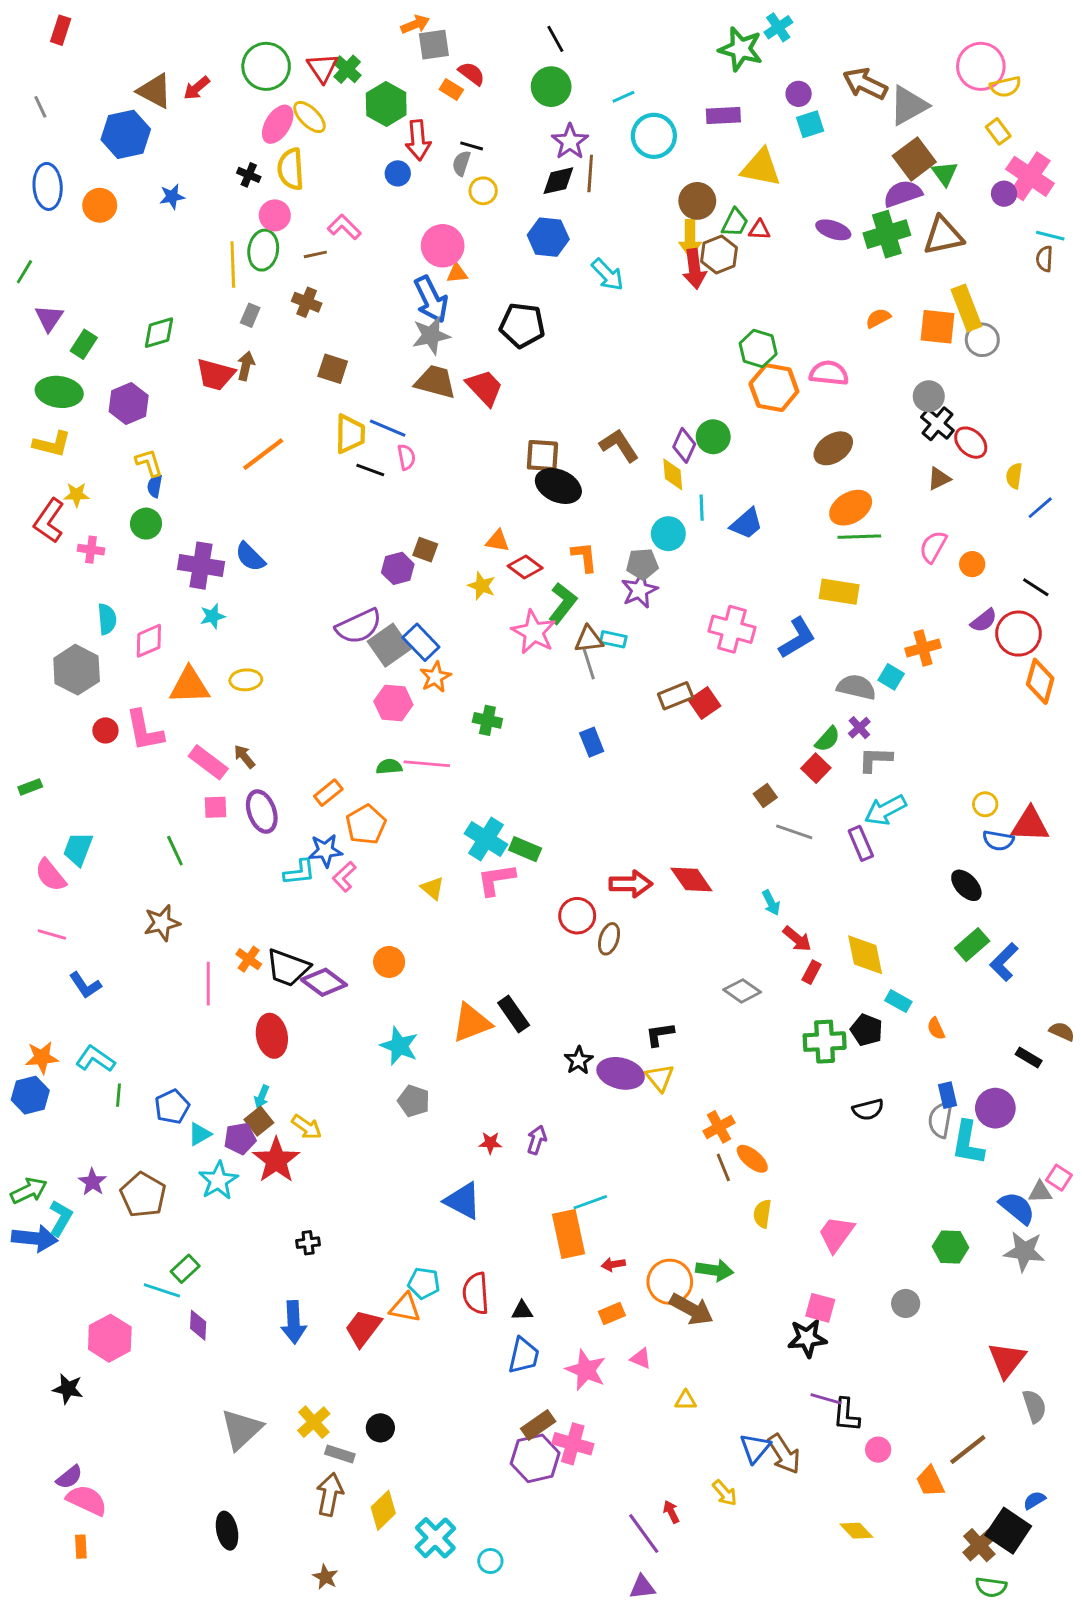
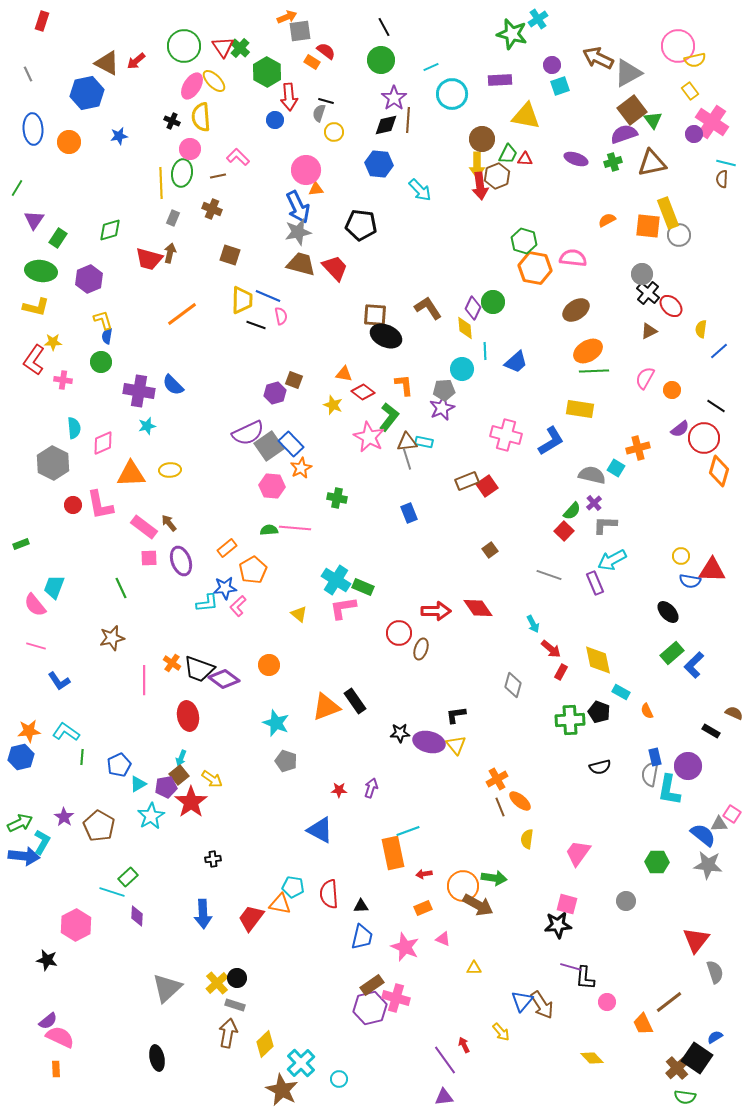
green cross: (887, 234) -> (613, 162), size x0.6
brown square: (765, 796) -> (490, 550), moved
gray diamond: (742, 991) -> (513, 685), turned 70
black star: (579, 1060) -> (400, 733), turned 30
black circle: (380, 1428) -> (237, 978), moved
brown star: (325, 1577) -> (282, 1090), moved, size x1.8

